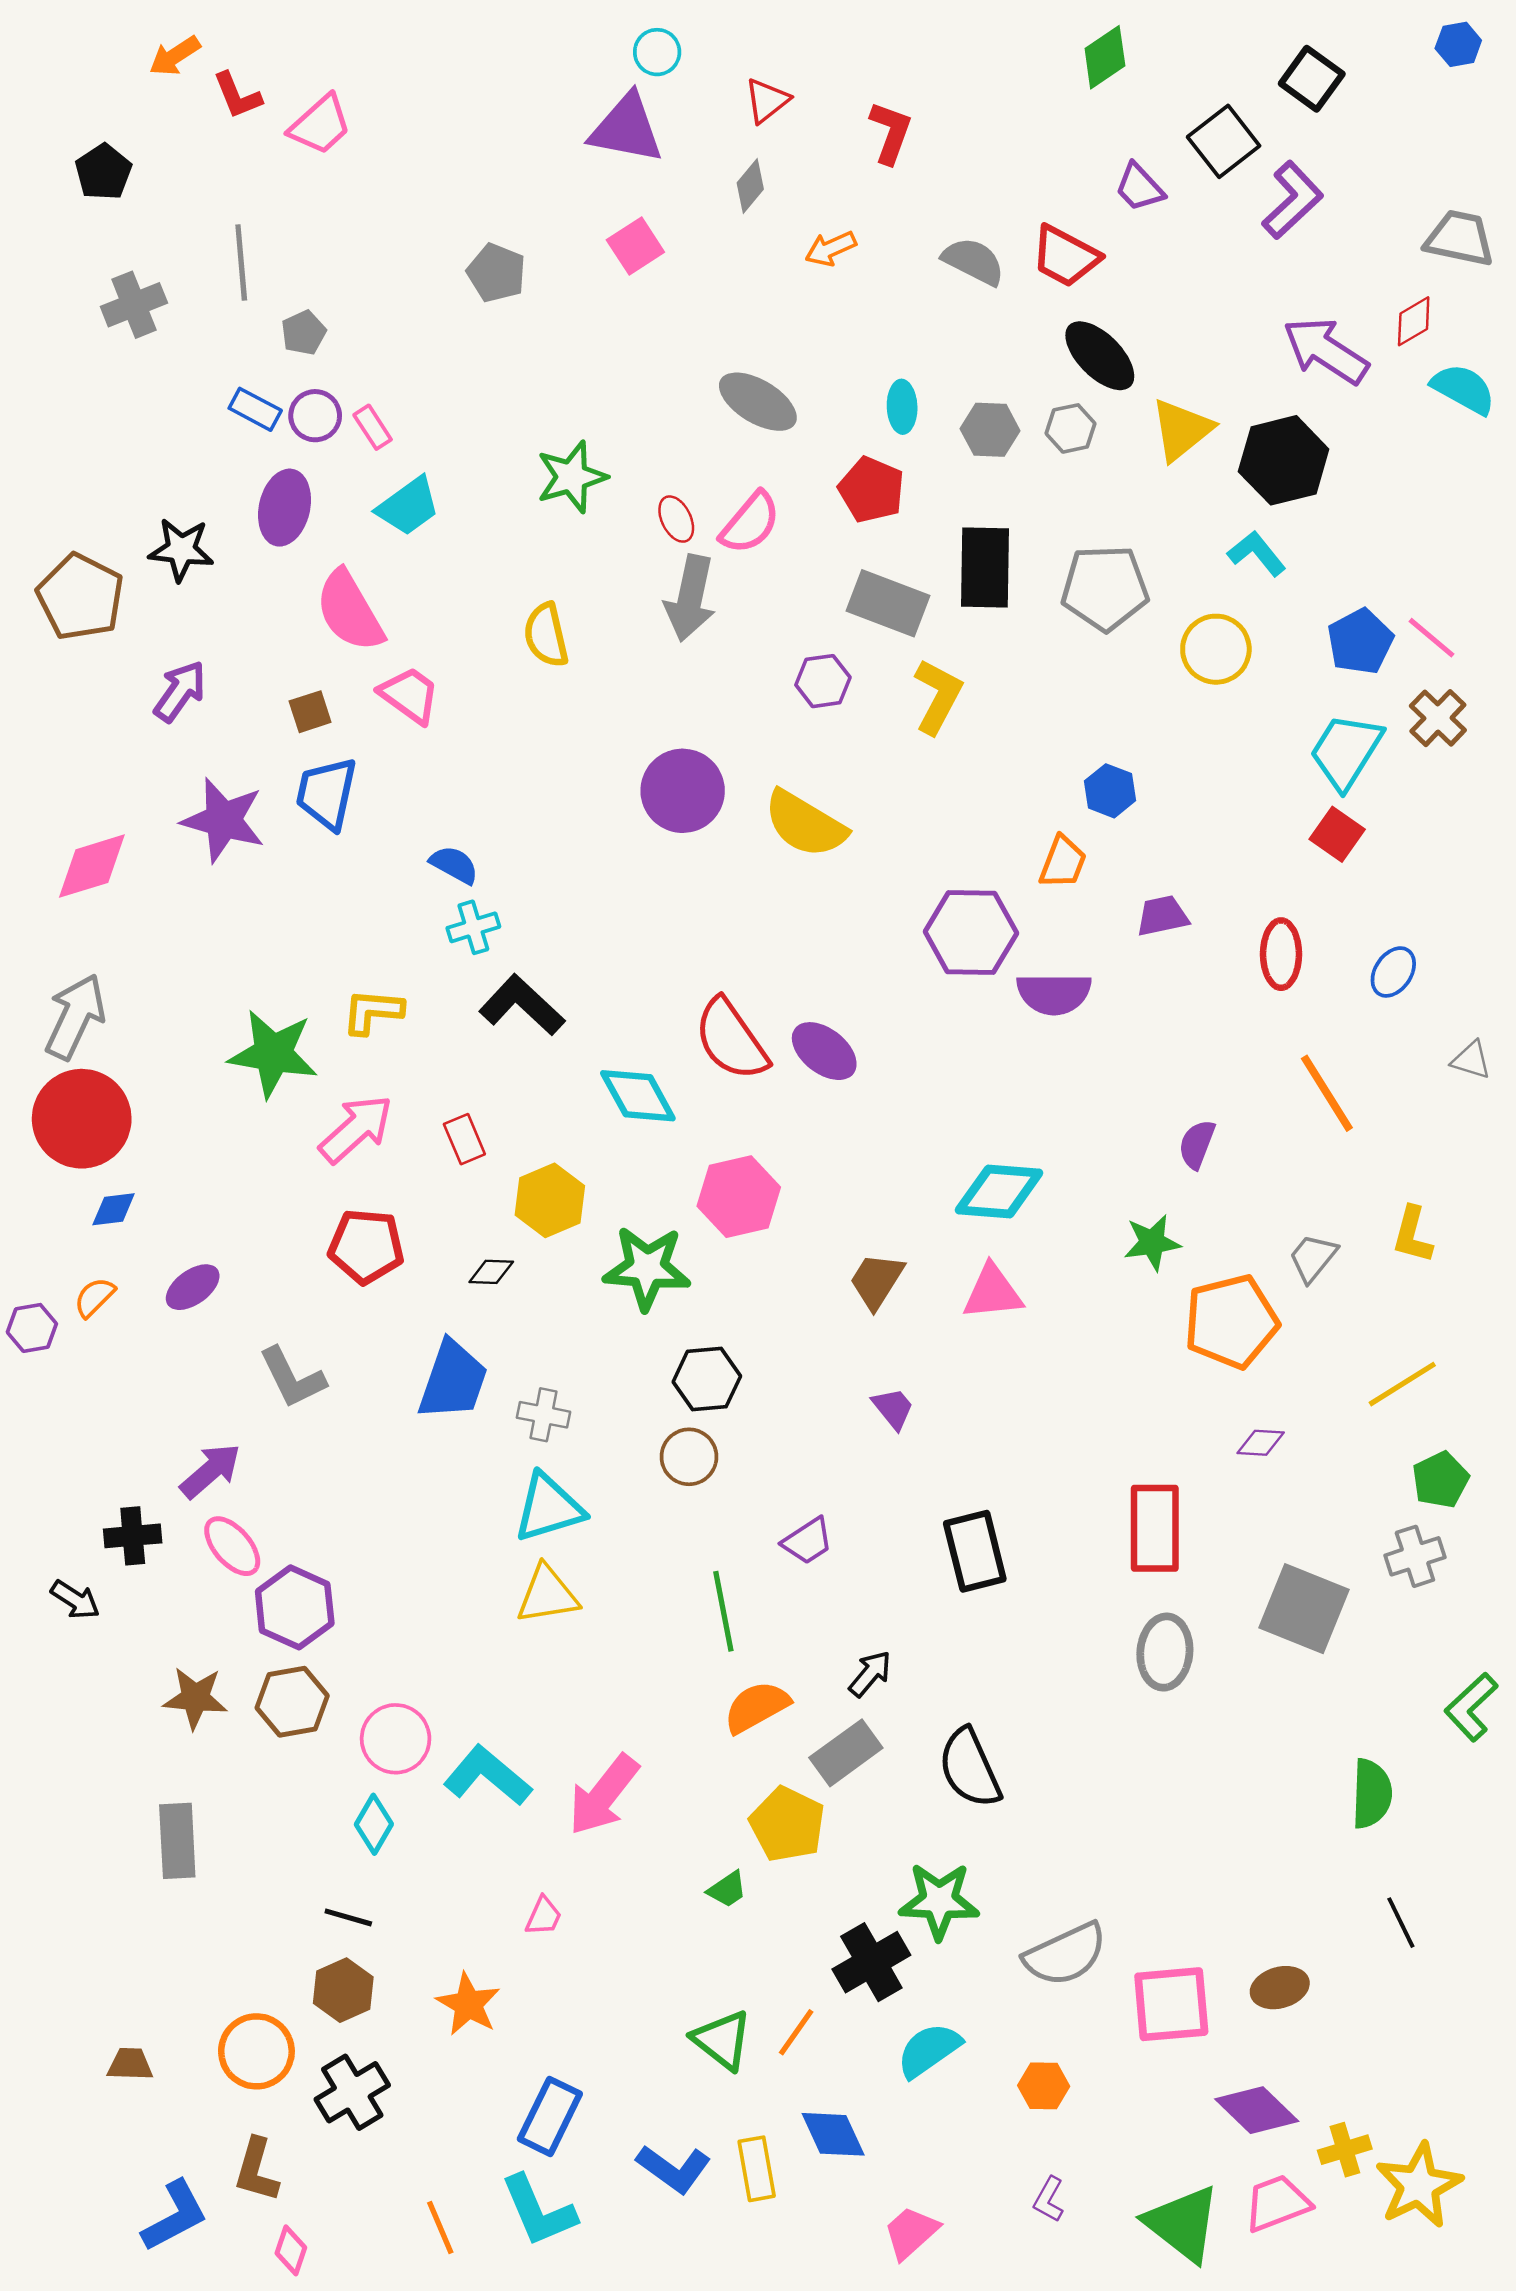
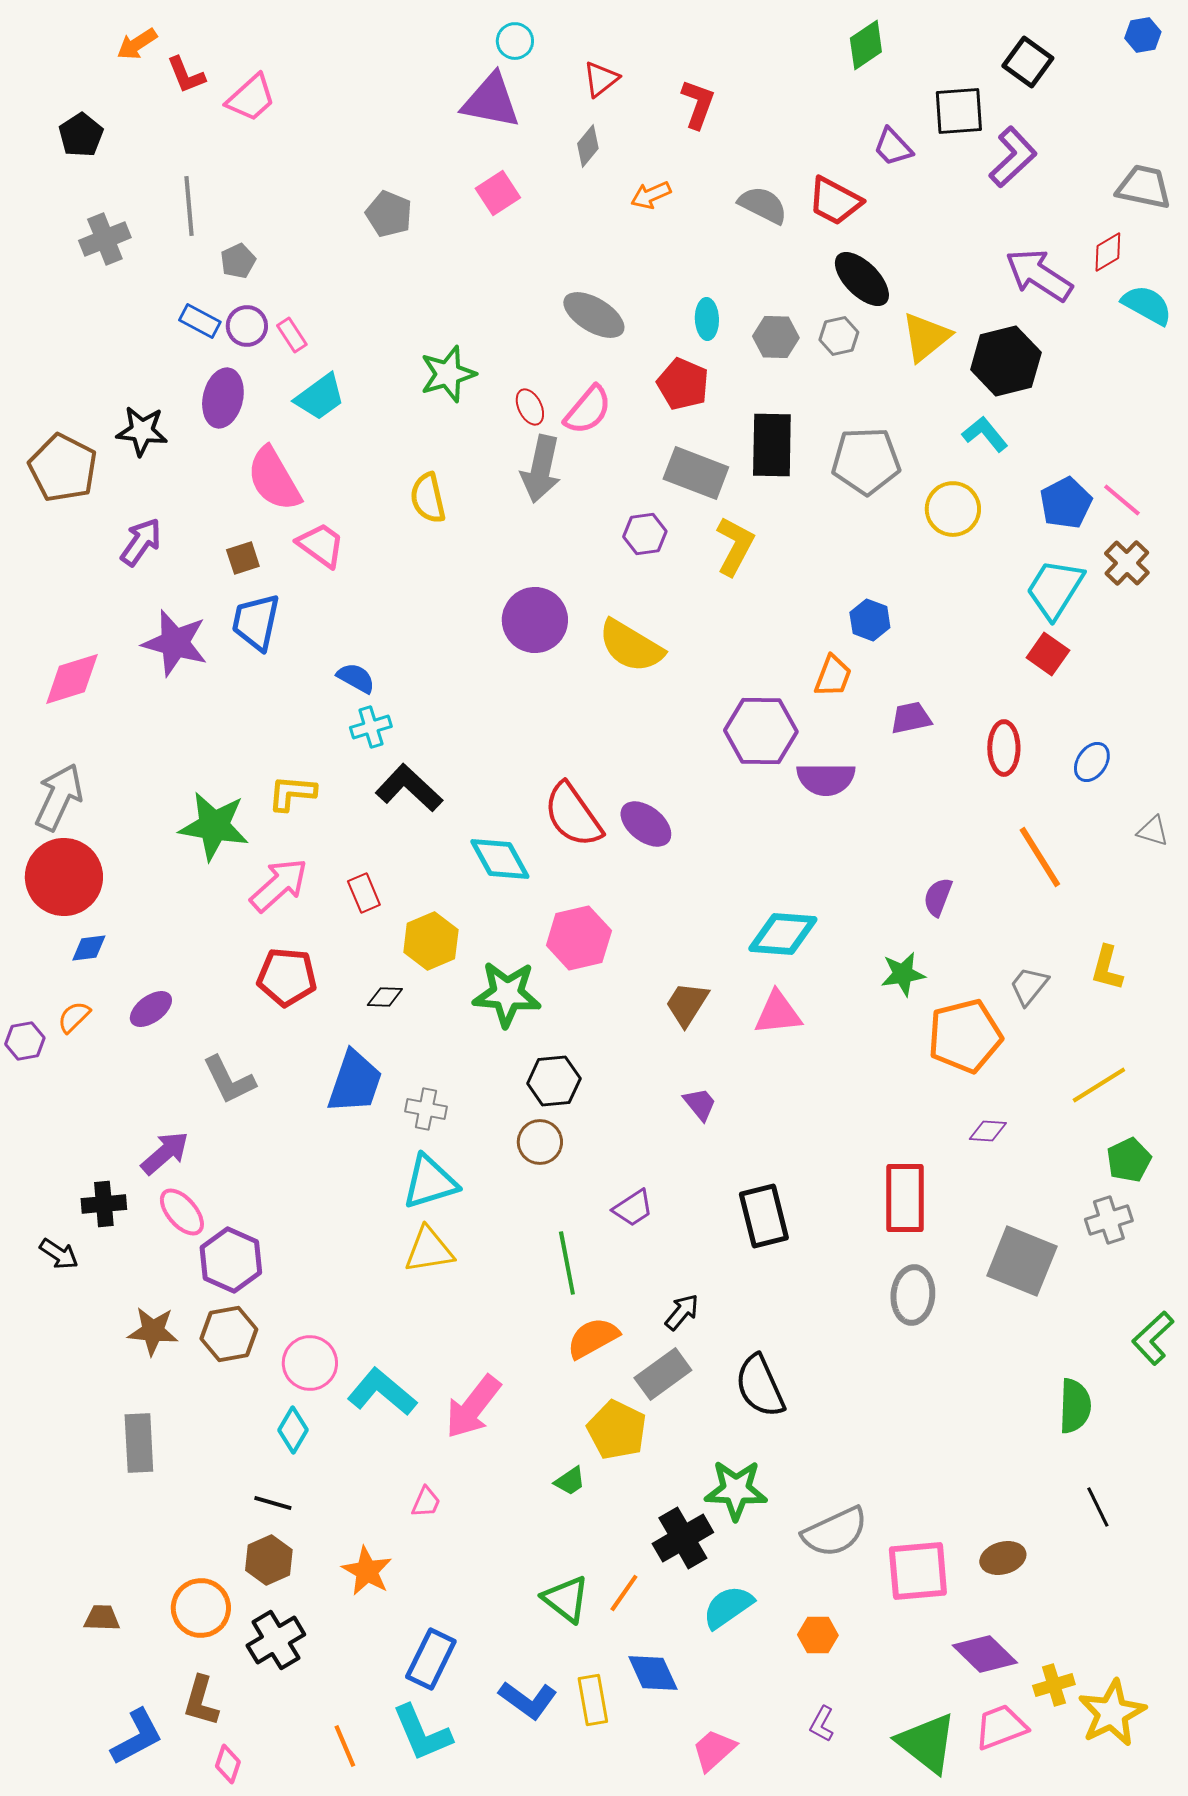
black square: (1224, 141) -> (959, 111), turned 34

